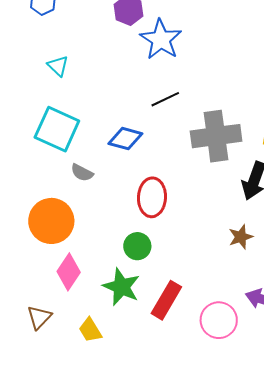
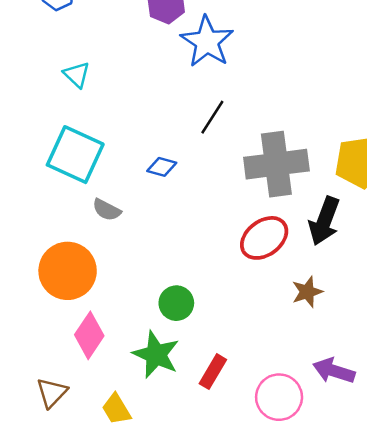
black line: (165, 99) -> (212, 117), turned -32
blue diamond: (125, 139) -> (162, 167), size x0.7
red ellipse: (152, 197) -> (264, 238), moved, turned 51
red rectangle: (166, 300) -> (213, 372), size x0.7

